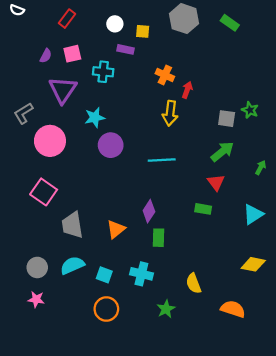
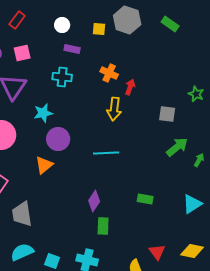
yellow square: (143, 31) -> (99, 29), moved
cyan cross: (103, 72) -> (62, 77), moved
green star: (250, 110) -> (196, 94), moved
green arrow: (222, 152) -> (177, 147), moved
red triangle: (216, 182) -> (157, 252), moved
orange triangle: (116, 229) -> (44, 165), moved

